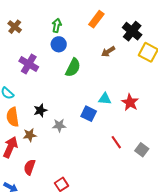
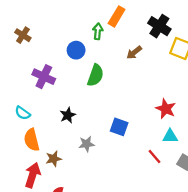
green arrow: (57, 25) -> (98, 31), moved
cyan triangle: (105, 99) -> (170, 136), moved
black star: (40, 110) -> (68, 115), moved

